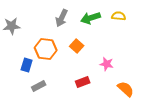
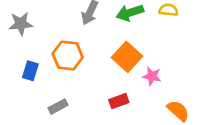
orange square: (77, 46) -> (127, 57), moved, size x1.5
blue rectangle: (27, 65) -> (30, 71), moved

